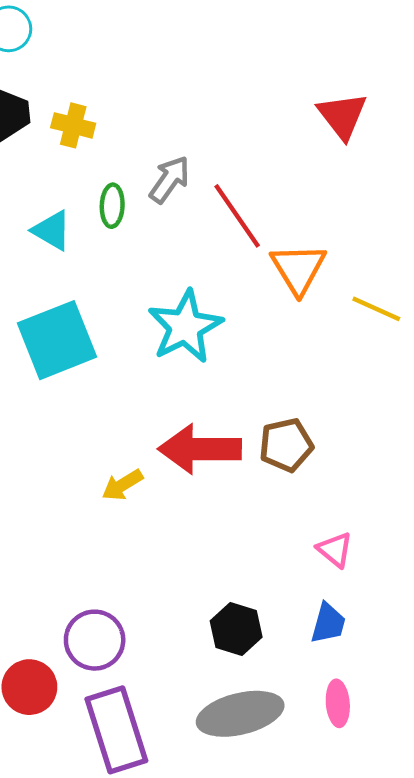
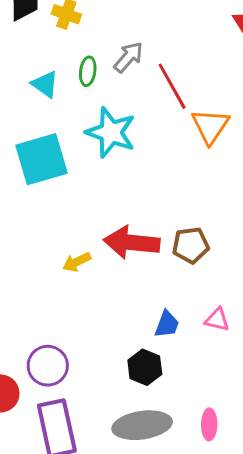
cyan star: (185, 327) -> (111, 132), moved, turned -30
pink triangle: (335, 550) -> (217, 320), turned -32
blue trapezoid: (328, 623) -> (167, 324), moved

